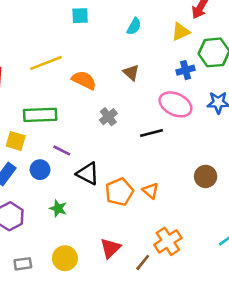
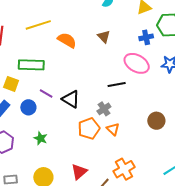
gray cross: (108, 117) -> (104, 109), moved
black triangle: (88, 174) -> (71, 99), moved

